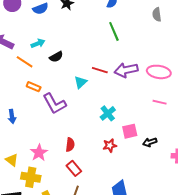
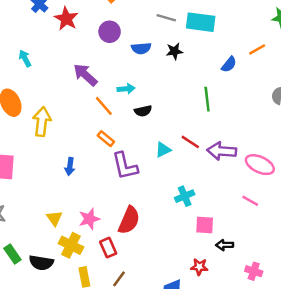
green line: (114, 31) -> (207, 99), moved
red semicircle: (70, 145) -> (129, 220), size x1.6
red star: (110, 145) -> (199, 267), moved
red rectangle: (74, 168) -> (108, 248), moved

